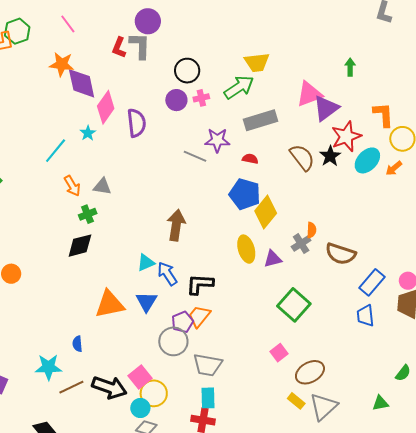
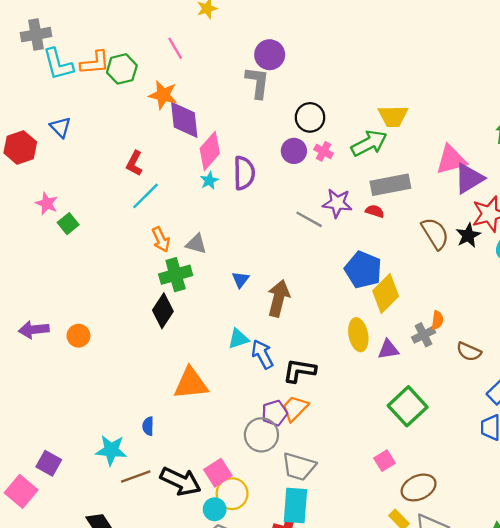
green hexagon: (17, 31) -> (122, 69), moved
red L-shape: (119, 48) -> (134, 163), moved
pink cross: (201, 98) -> (324, 151), turned 35
cyan star: (88, 133) -> (209, 181), moved
red semicircle: (250, 159) -> (375, 211), moved
green cross: (88, 214) -> (176, 275), size x1.5
black diamond: (80, 246) -> (163, 311), turned -48
brown semicircle: (341, 254) -> (469, 352), size x0.7
blue triangle: (147, 302) -> (240, 280), moved, size x0.7
cyan rectangle: (208, 398) -> (295, 506), size x1.4

